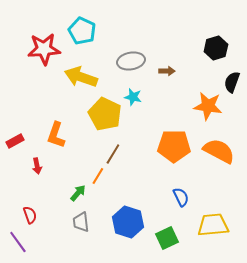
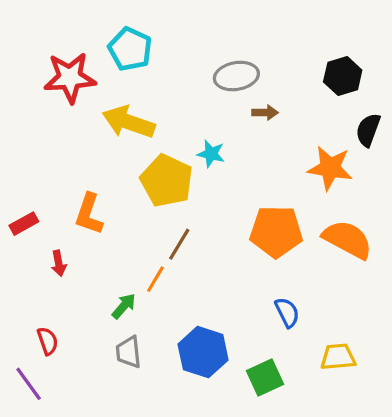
gray ellipse: (131, 61) -> (236, 76), moved
yellow trapezoid: (213, 225) -> (338, 357), size x0.7

